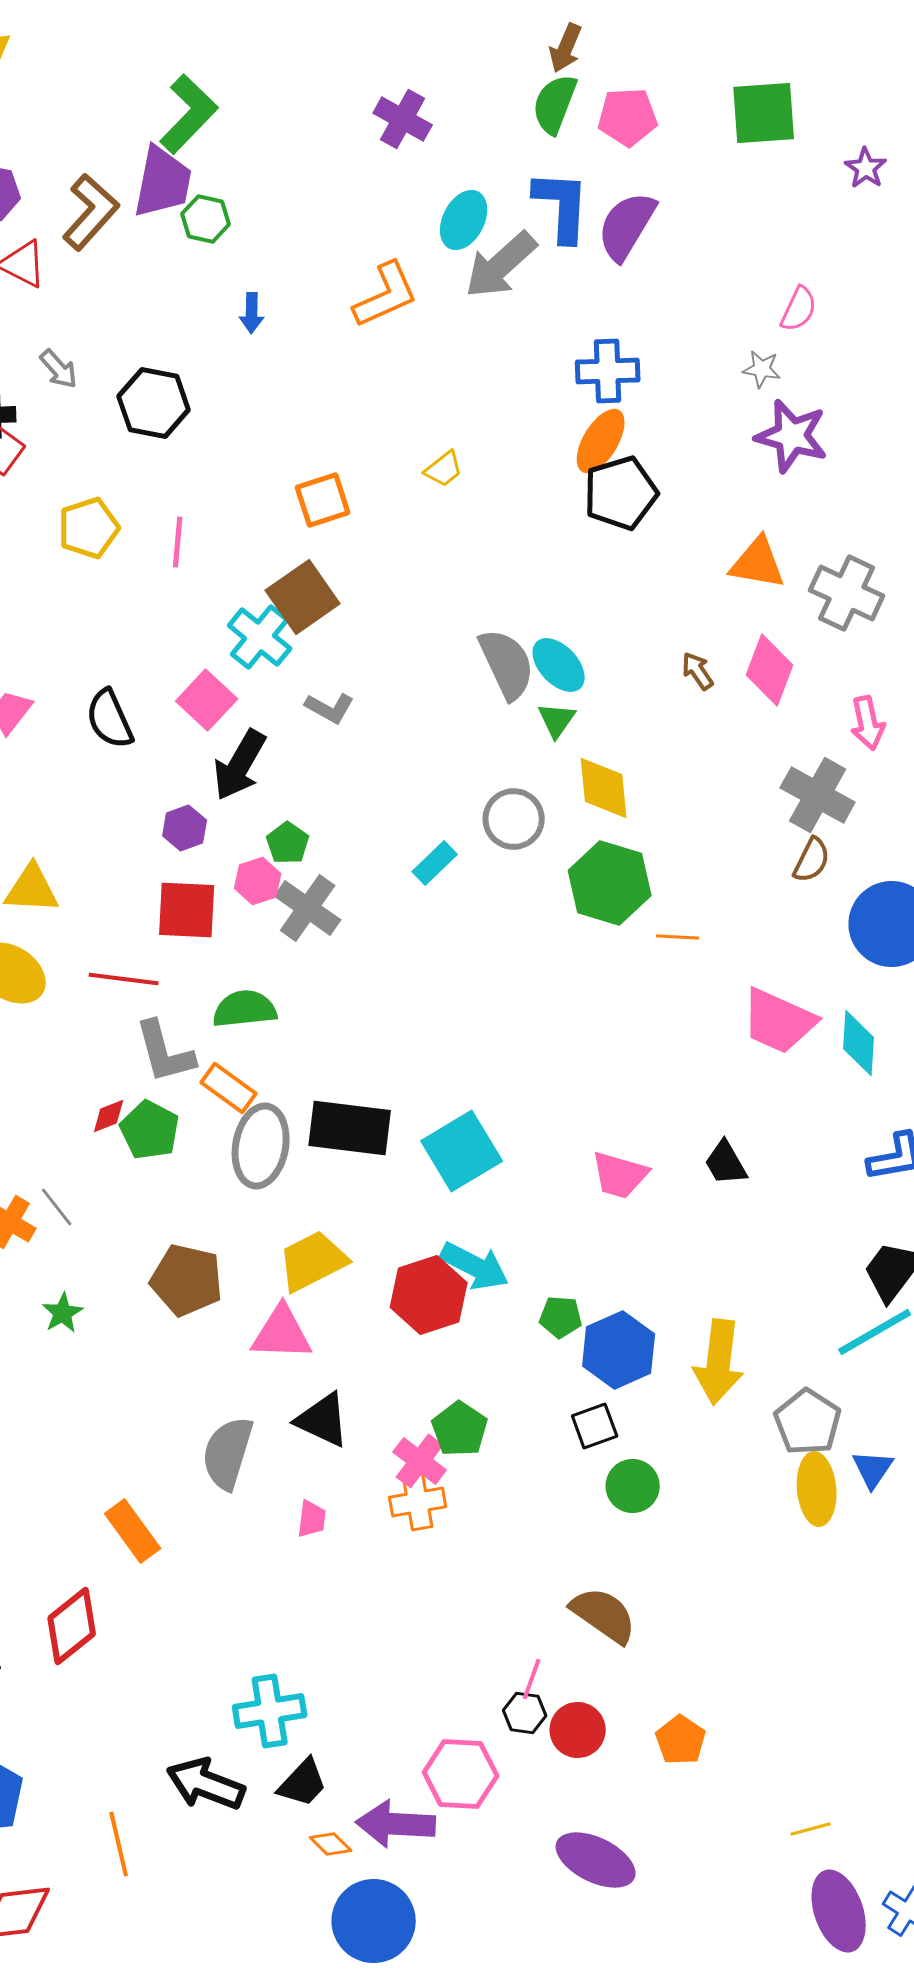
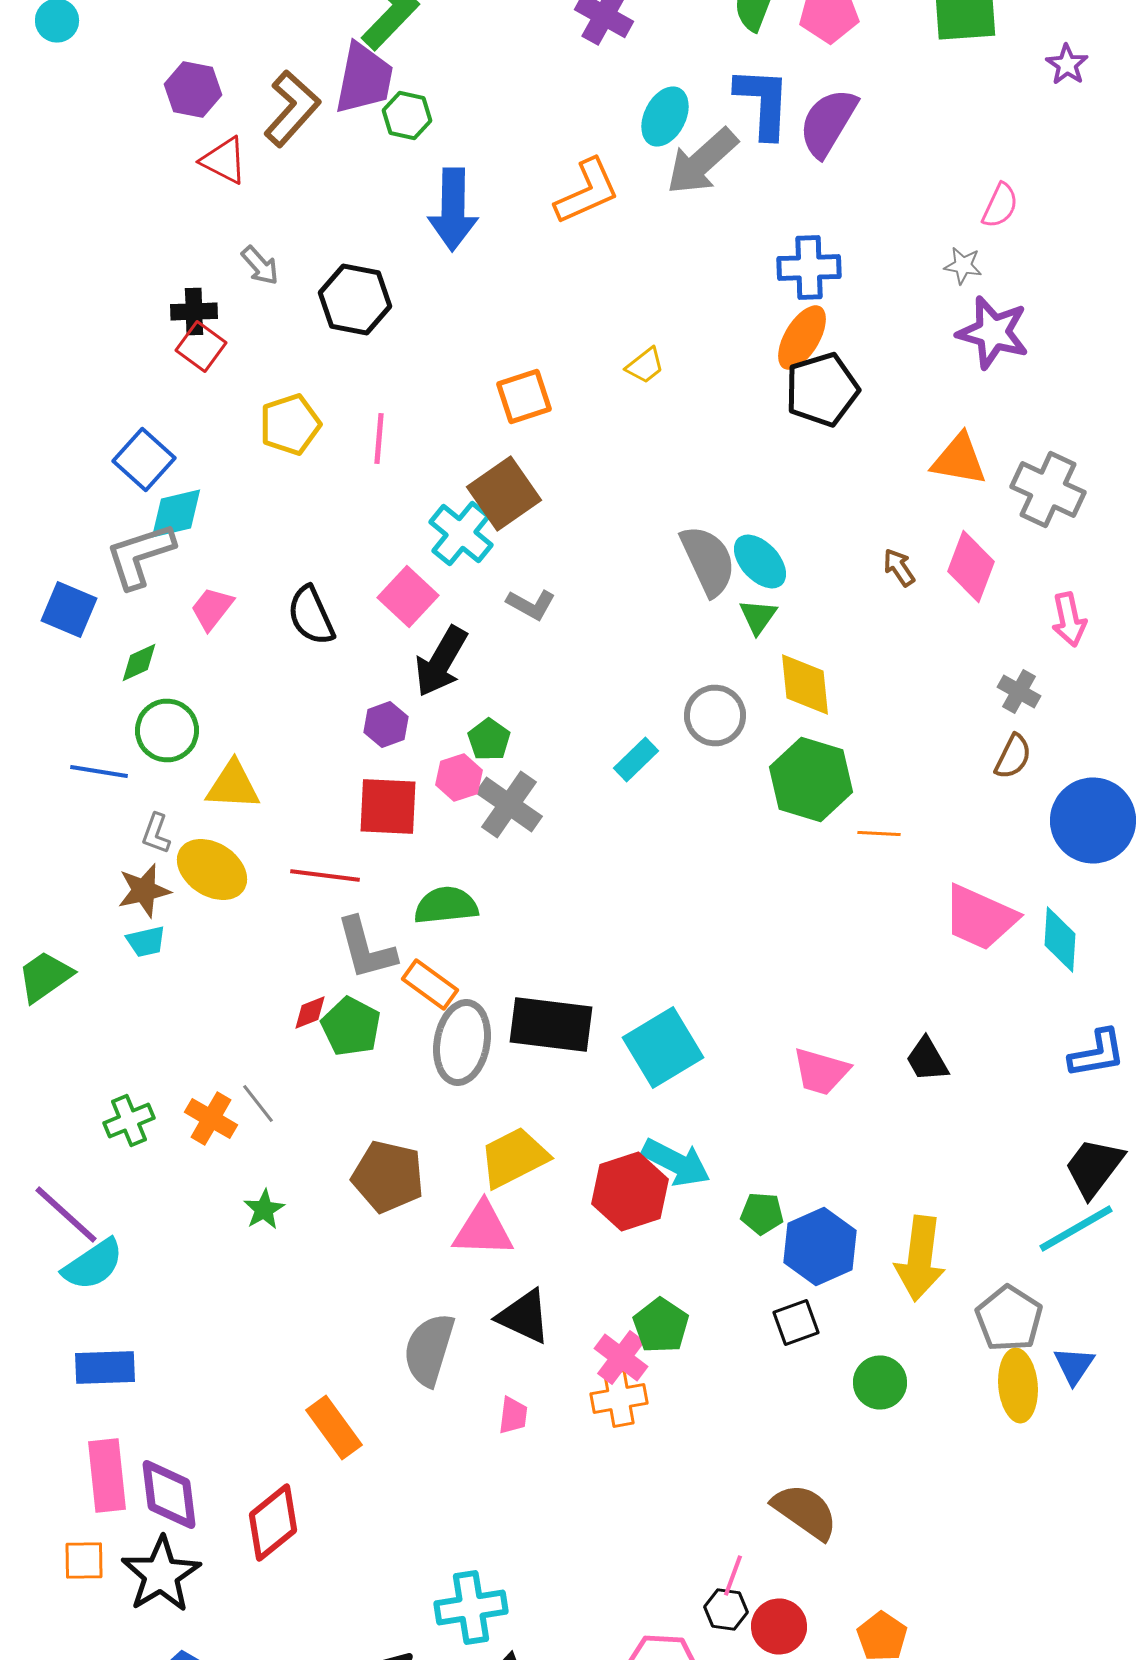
blue arrow: (252, 313) -> (453, 210), size x2.0
gray cross: (818, 795) -> (1019, 692), size x0.6
green circle: (633, 1486) -> (880, 1382), moved

